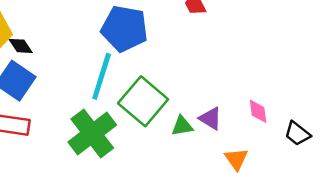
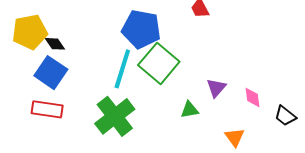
green square: (143, 101) -> (159, 63), moved
purple triangle: (210, 118) -> (216, 88), moved, turned 40

